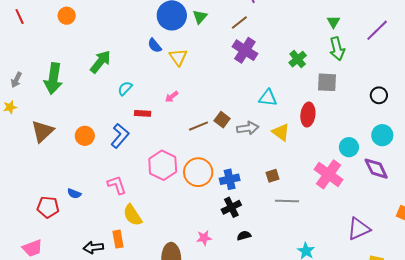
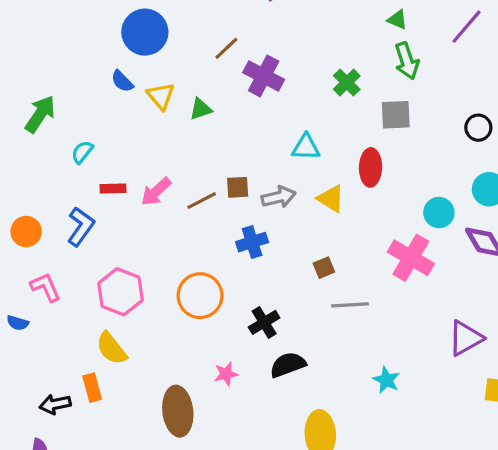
green triangle: (200, 17) -> (201, 109), moved, turned 35
brown line: (239, 22) -> (226, 48), moved
green triangle: (333, 22) -> (397, 20), turned -32
pink arrow: (172, 97) -> (156, 192), moved, size x1.5
brown square: (222, 120) -> (238, 187), turned -35
pink hexagon: (163, 165) -> (120, 292), moved
orange circle: (198, 172) -> (200, 296), moved
blue cross: (230, 179) -> (252, 242), moved
pink L-shape: (117, 185) -> (45, 287), moved
black semicircle: (244, 236) -> (288, 365), size x1.6

